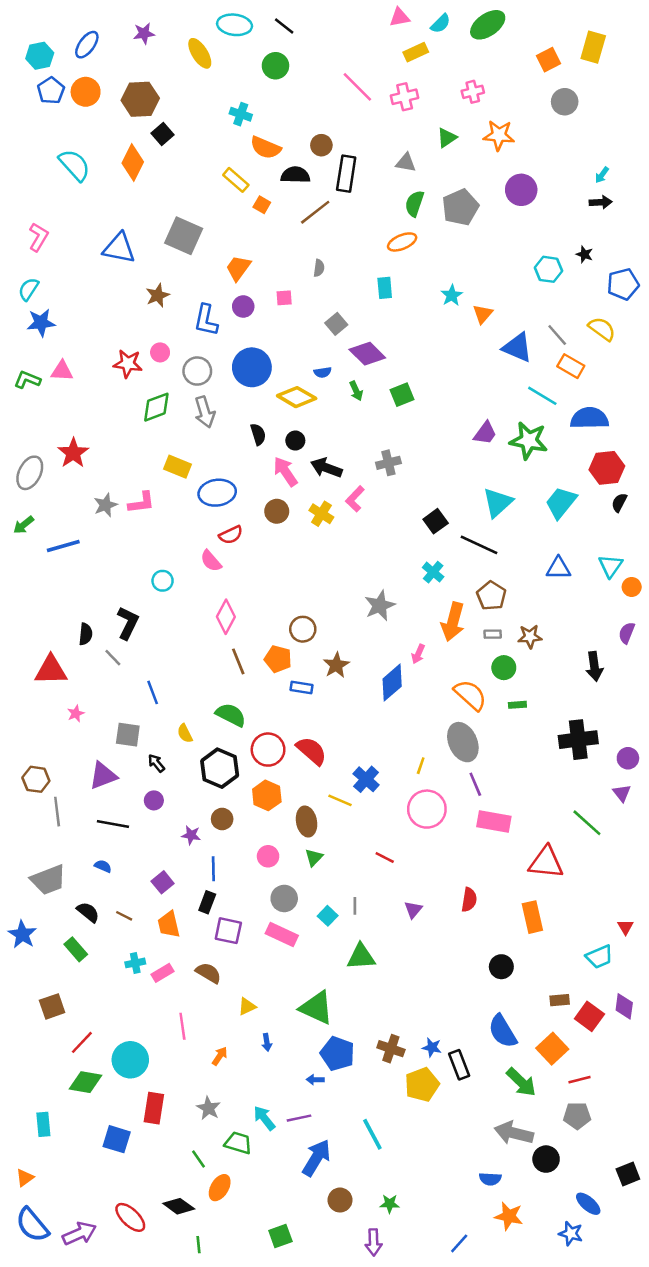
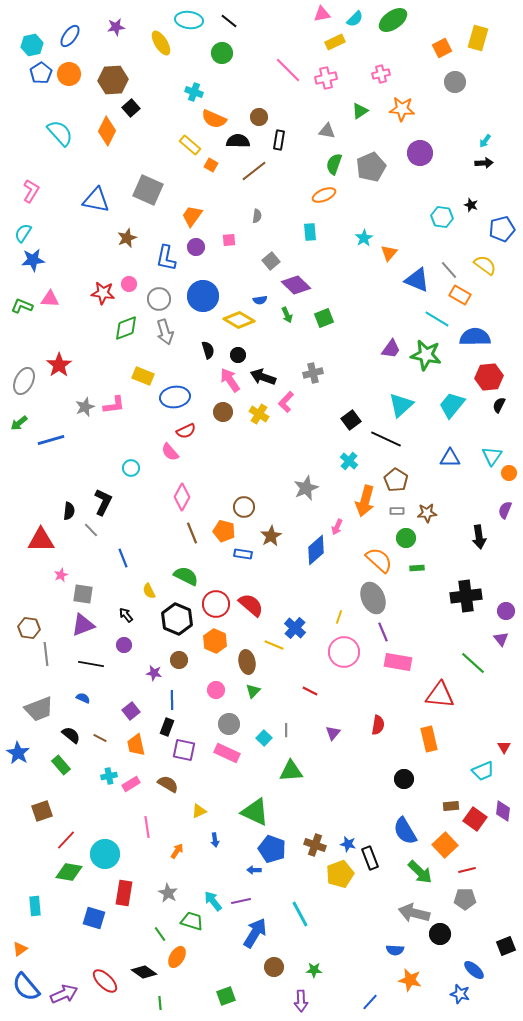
black rectangle: (346, 174) -> (279, 140), size x0.7
gray square: (128, 735) -> (83, 594), moved

